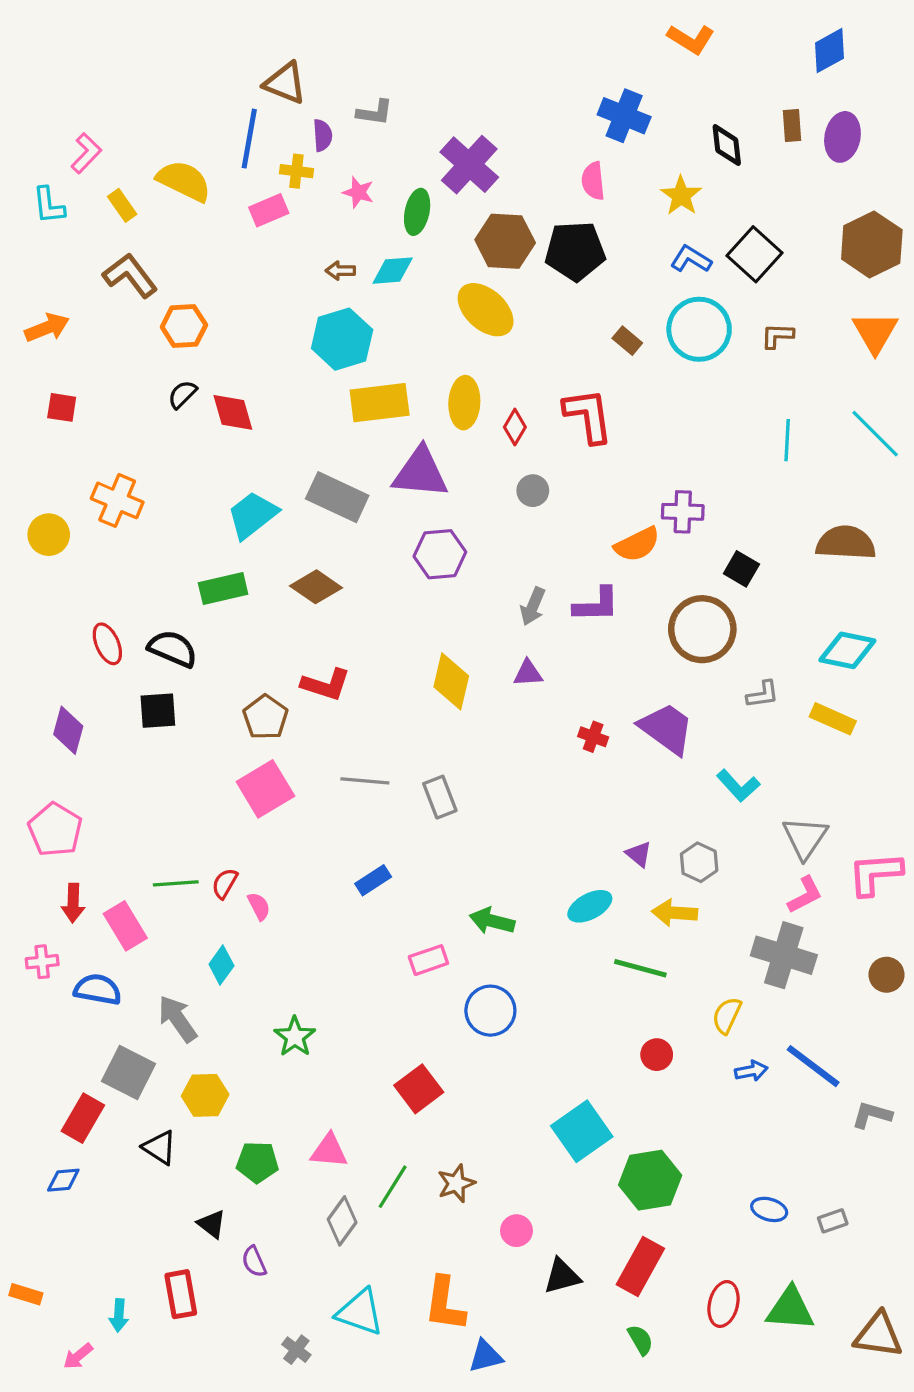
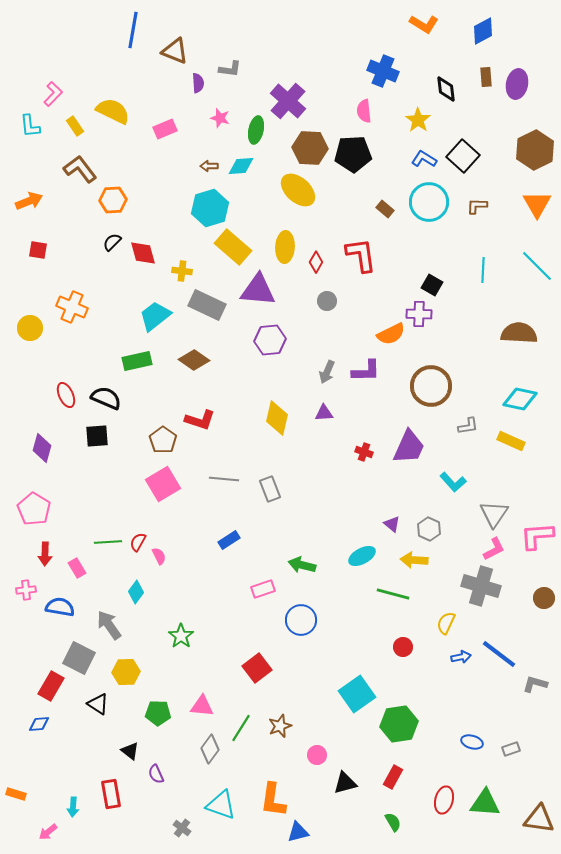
blue diamond: (829, 51) -> (483, 31), moved
blue line: (249, 139) -> (133, 30), moved
yellow cross: (296, 171) -> (182, 271), moved
yellow rectangle: (380, 403) -> (233, 247), turned 48
black square: (741, 569) -> (432, 285), moved
purple trapezoid: (666, 729) -> (409, 447), turned 78
pink rectangle: (125, 926) -> (77, 568), size x0.7
red rectangle: (640, 1266) -> (393, 777), size x0.7

